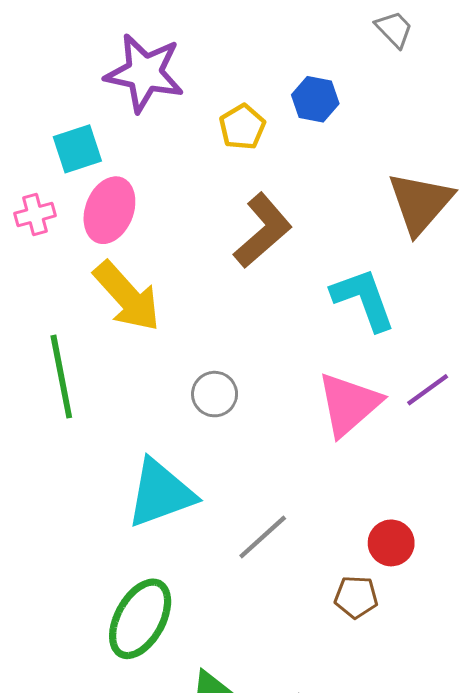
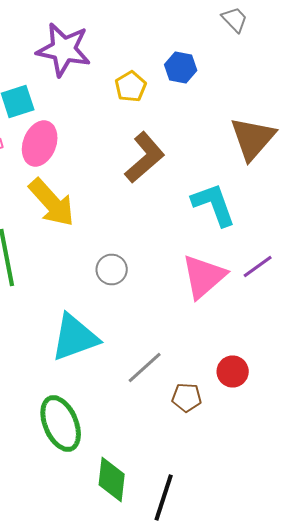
brown pentagon: (356, 597) -> (187, 398), moved
green ellipse: (140, 619) -> (61, 424), turned -52

